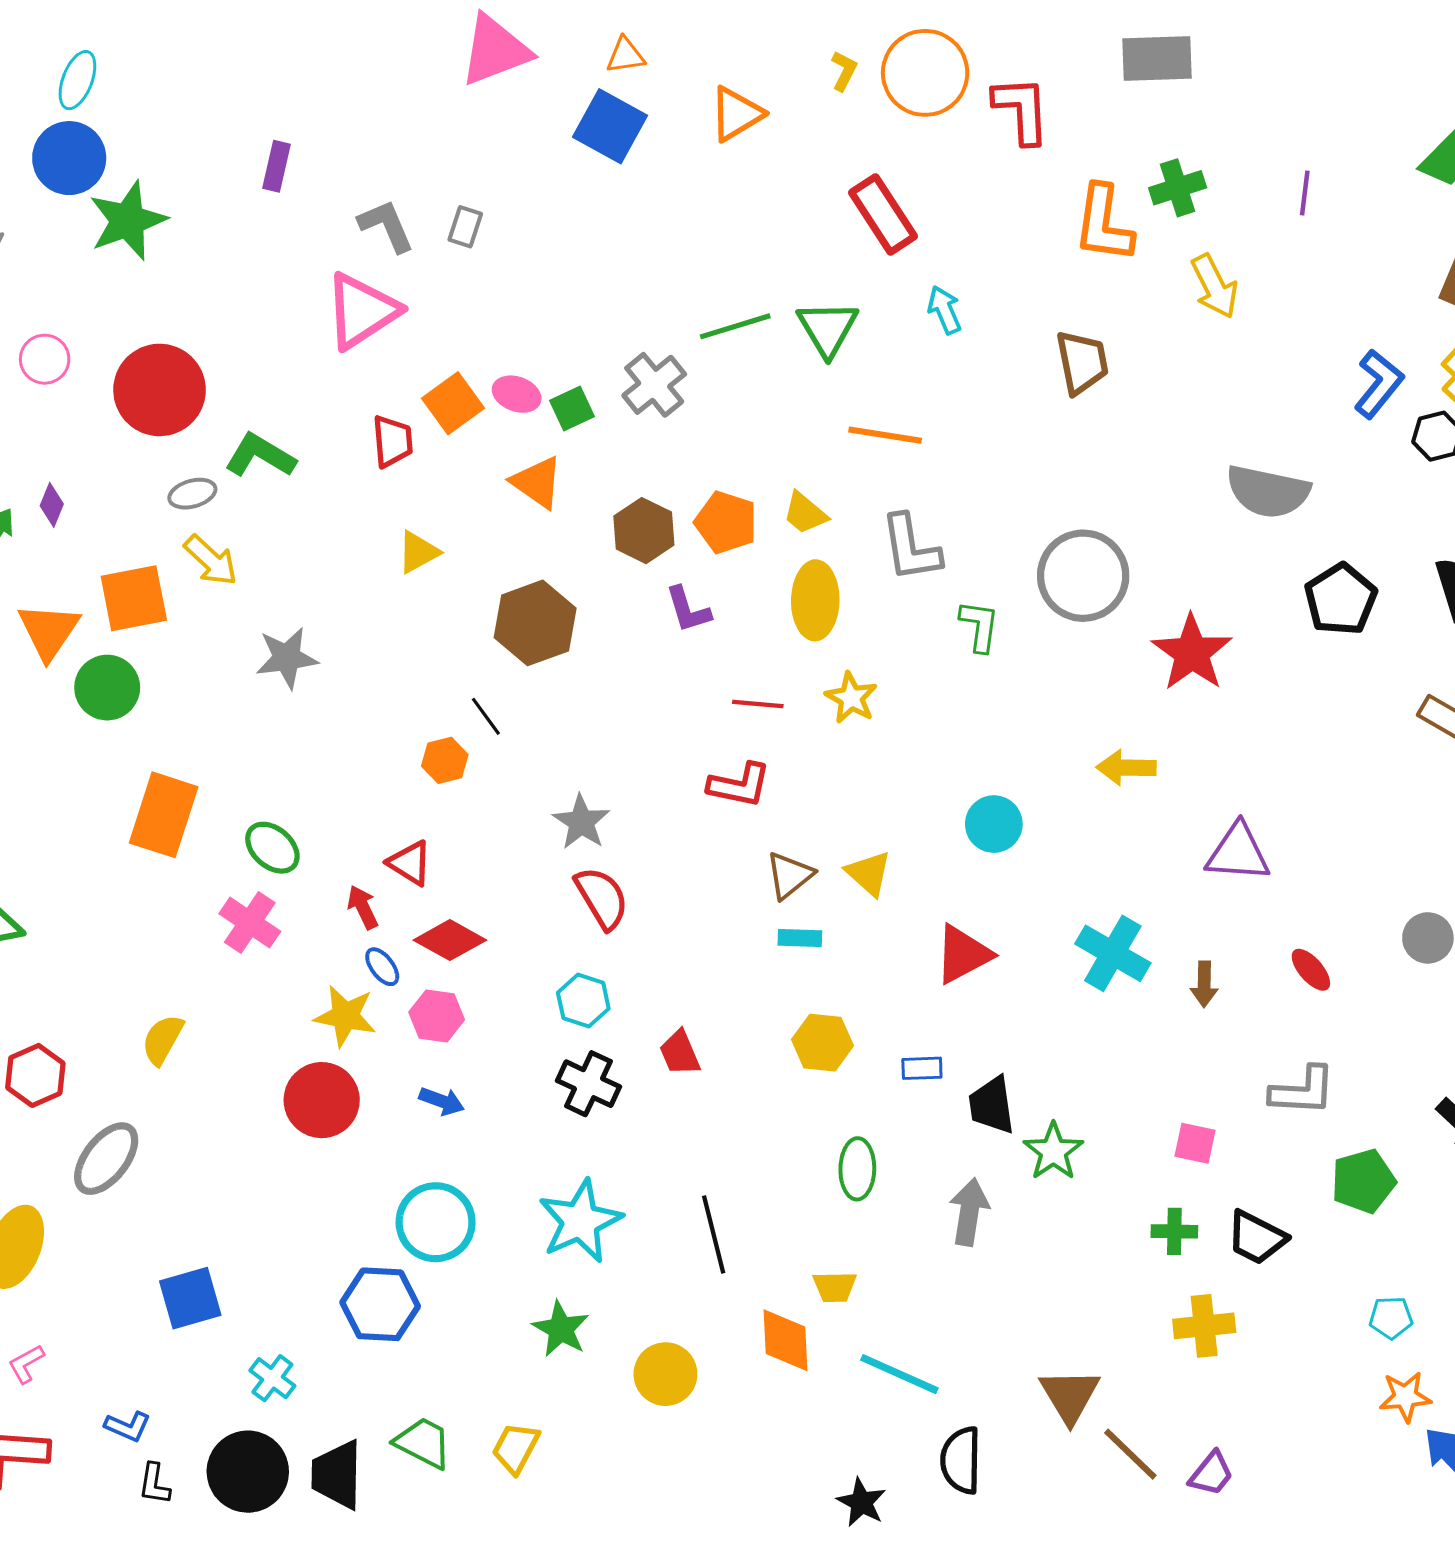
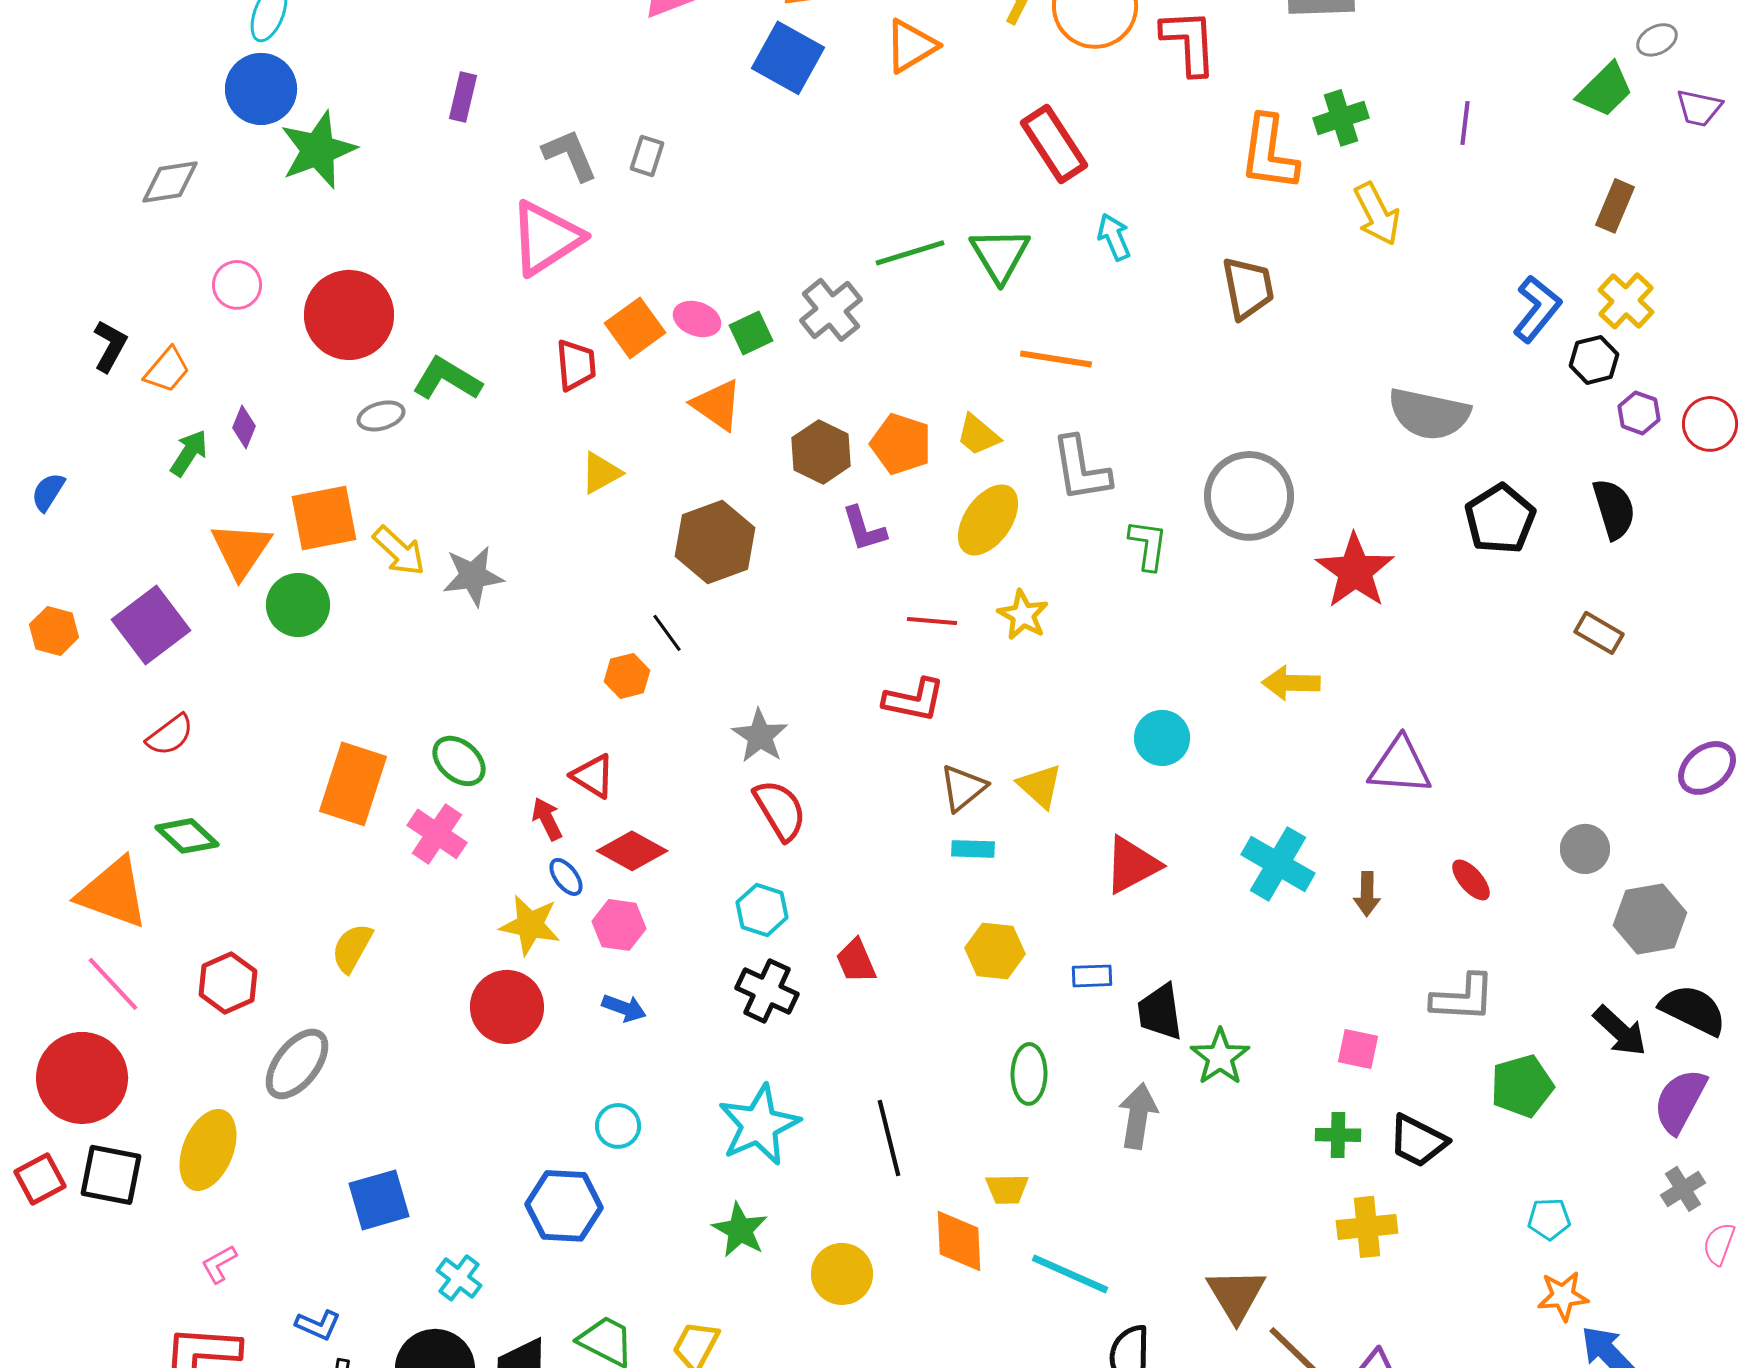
yellow arrow: (211, 560) -> (399, 551), moved
yellow ellipse: (815, 600) -> (988, 520), turned 34
orange rectangle: (164, 815) -> (353, 784), moved
cyan circle: (436, 1222) -> (618, 1126), size x0.6

